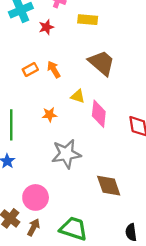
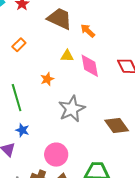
brown trapezoid: (102, 63) -> (60, 19), moved
orange arrow: (54, 69) -> (88, 31), moved

